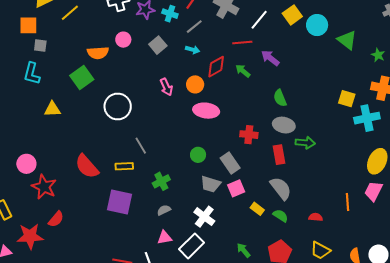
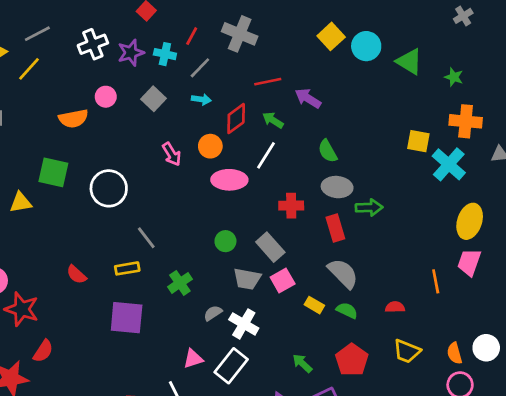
white line: (259, 20) -> (266, 155), moved
green square: (82, 77) -> (53, 172), moved, turned -35
cyan cross: (367, 118) -> (449, 164), turned -30
red semicircle: (87, 166) -> (76, 275), size x0.6
gray semicircle: (164, 210) -> (213, 313), moved

